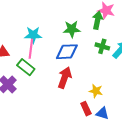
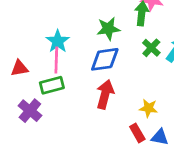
cyan star: (33, 35) -> (58, 41), turned -30
green cross: (102, 46) -> (151, 48), turned 32
green rectangle: (26, 67) -> (52, 85), turned -48

